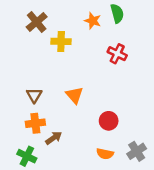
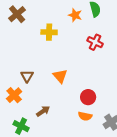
brown cross: (37, 22) -> (17, 14), moved
orange cross: (35, 123) -> (14, 95), moved, turned -35
orange semicircle: (105, 154) -> (85, 116), moved

